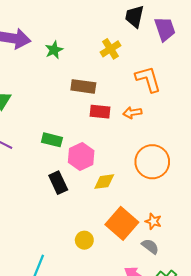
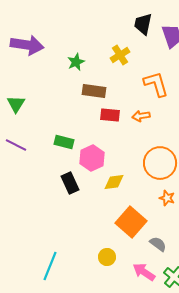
green star: (54, 50) -> (76, 62), moved
orange star: (153, 221) -> (167, 198), moved
yellow circle: (84, 240) -> (107, 257), moved

